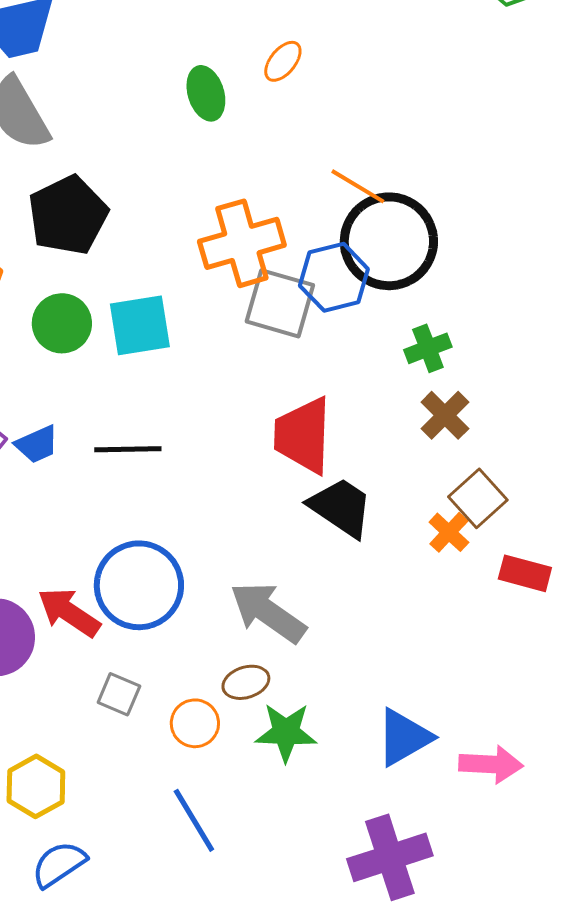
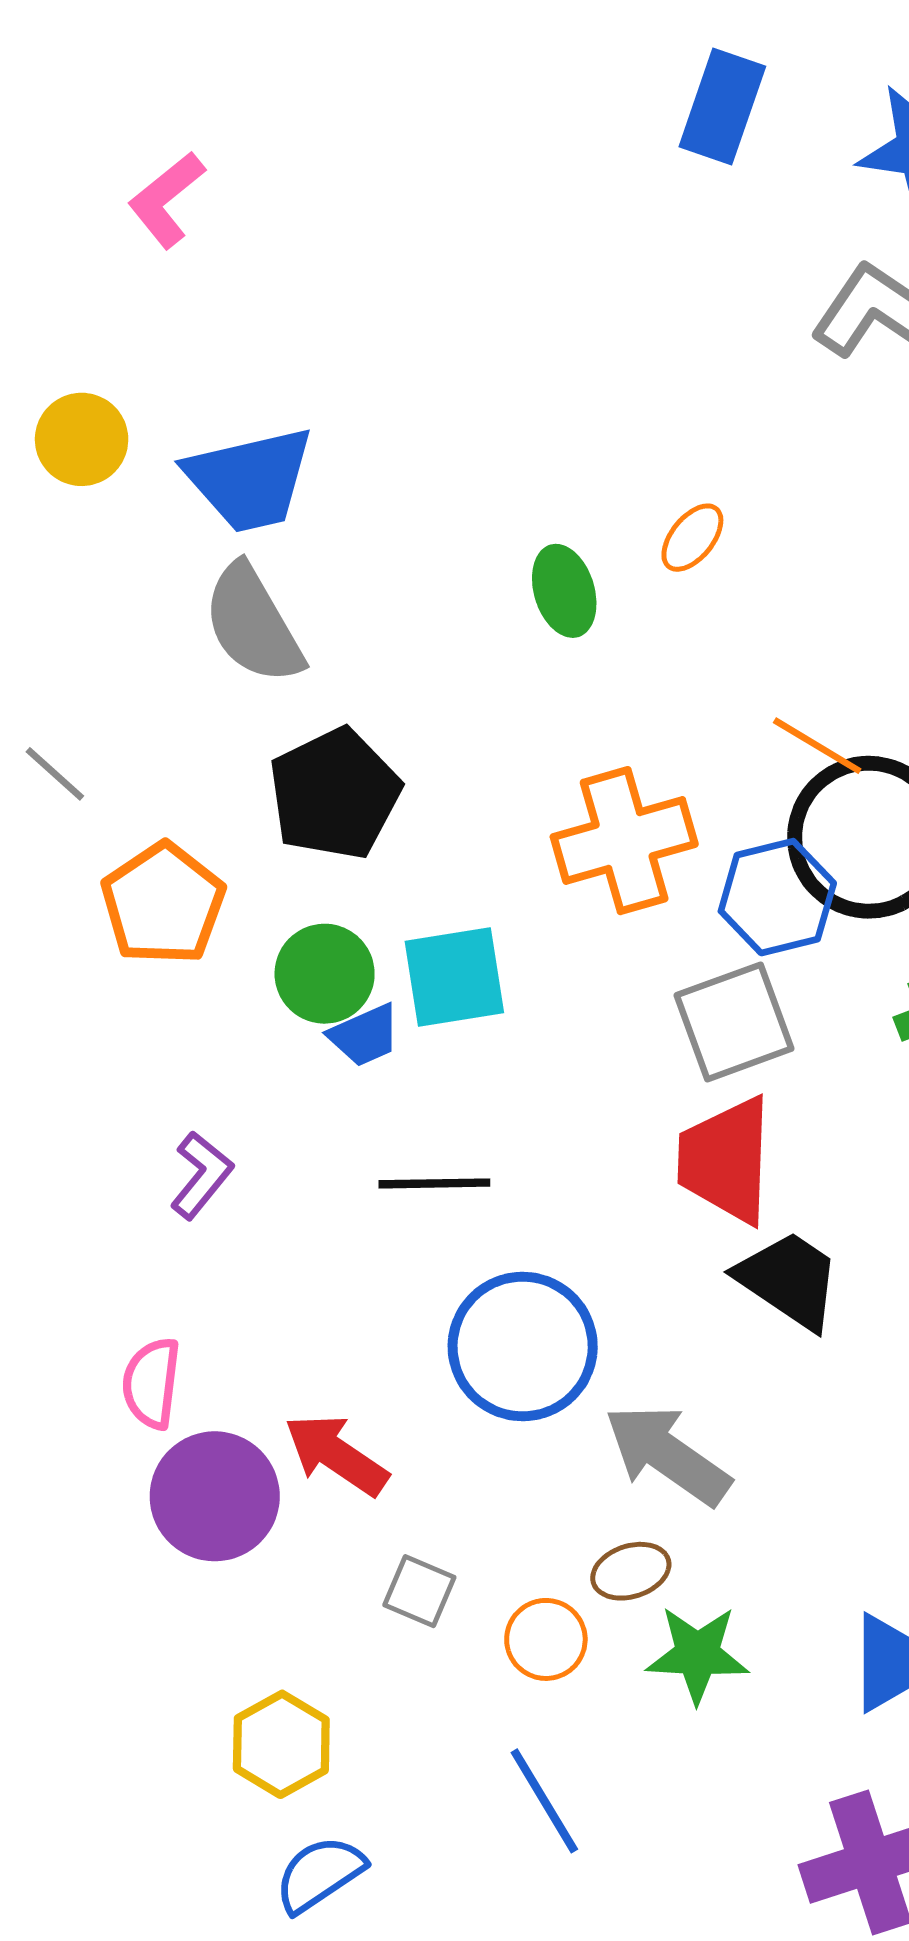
gray square: (280, 303) -> (734, 1022), moved, turned -36
blue trapezoid: (37, 444) -> (365, 1035), moved
blue circle: (139, 585) -> (523, 1347), moved

